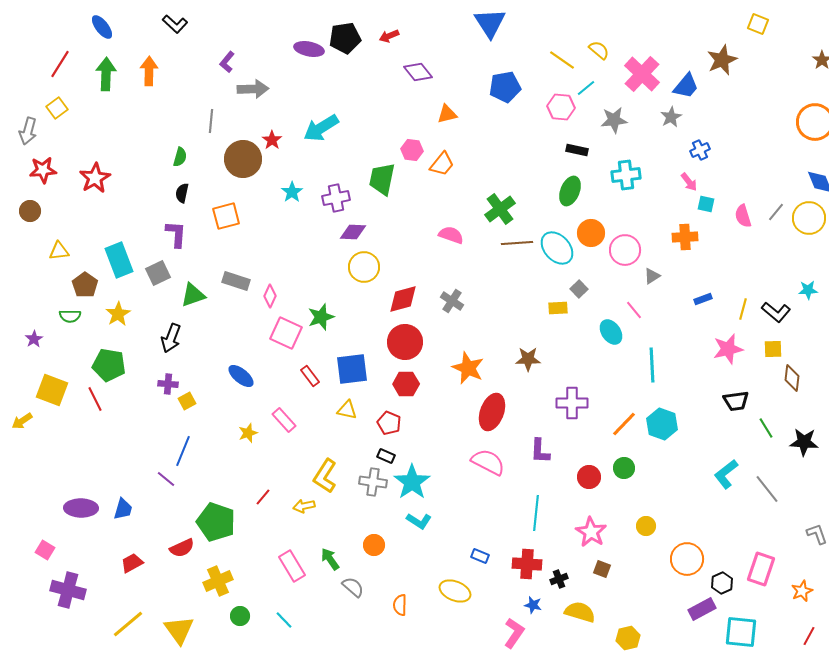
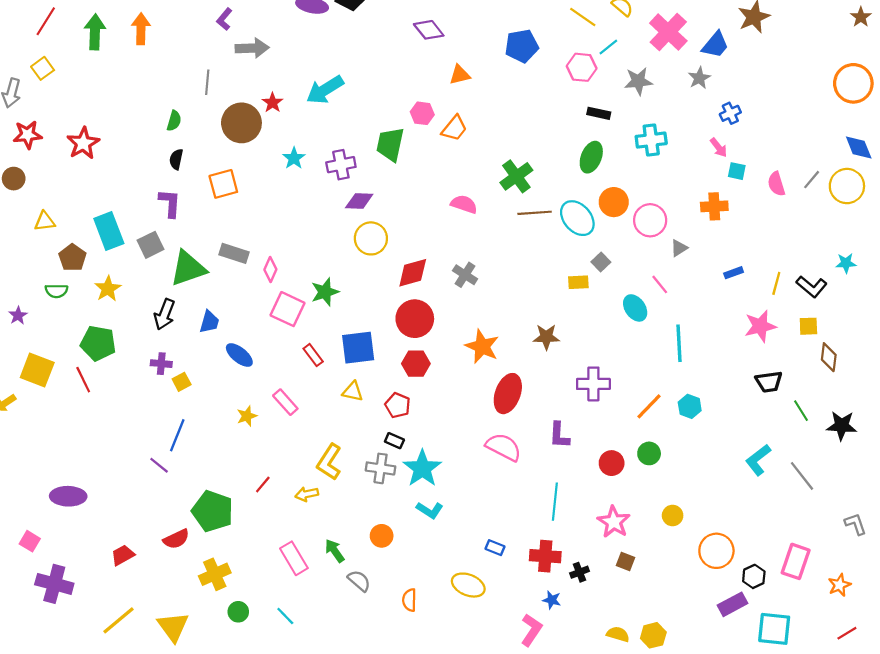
green triangle: (193, 295) -> (188, 268), size x1.4
cyan hexagon: (662, 424) -> (690, 406), size x0.7
blue trapezoid: (123, 509) -> (209, 322), moved
yellow semicircle: (580, 612) -> (618, 634), moved, size x0.7
red line: (809, 636) -> (847, 633), turned 30

